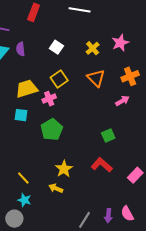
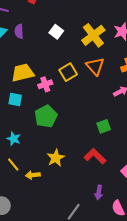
yellow cross: (93, 48) -> (93, 35), size x1.6
yellow square: (59, 79) -> (68, 72), moved
yellow arrow: (56, 188) -> (33, 175), moved, turned -32
cyan star: (24, 200) -> (14, 139), moved
purple arrow: (108, 216) -> (99, 192), moved

